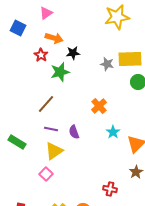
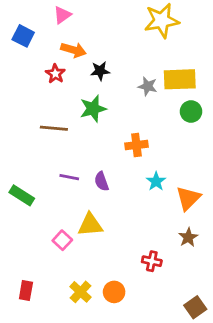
green star: (60, 72) -> (93, 109), moved
brown line: (46, 104) -> (54, 128), moved, turned 54
orange cross: (99, 106) -> (136, 145), turned 35
yellow triangle: (54, 151) -> (90, 225), moved, turned 30

